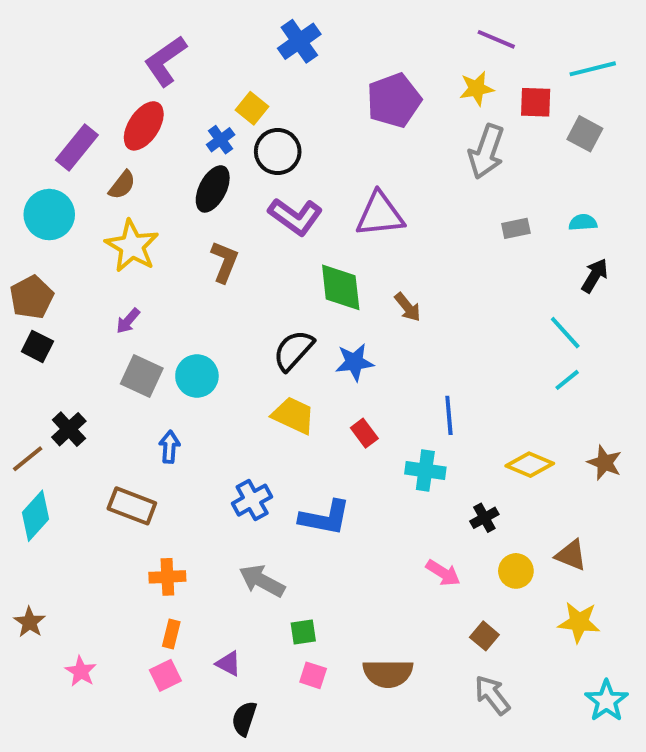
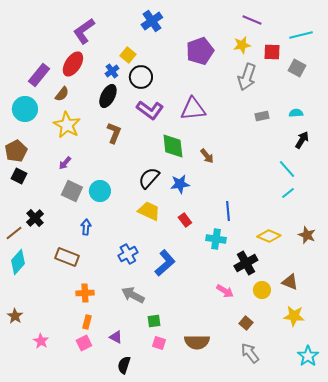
blue L-shape: (325, 518) -> (165, 263), turned -52
black cross: (484, 518) -> (246, 263), size x1.6

